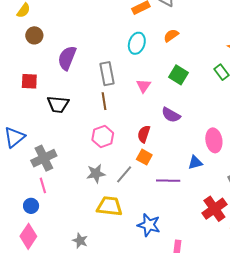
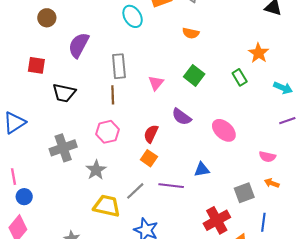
orange semicircle: (171, 35) -> (191, 33), turned -140
cyan ellipse: (137, 43) -> (133, 16), moved, turned -55
pink ellipse: (214, 140) -> (224, 130), moved, turned -45
gray cross: (44, 158) -> (63, 148), moved
gray star: (96, 174) -> (96, 170), turned -30
gray line: (124, 174) -> (135, 191), moved
pink line: (43, 185) -> (14, 177), moved

